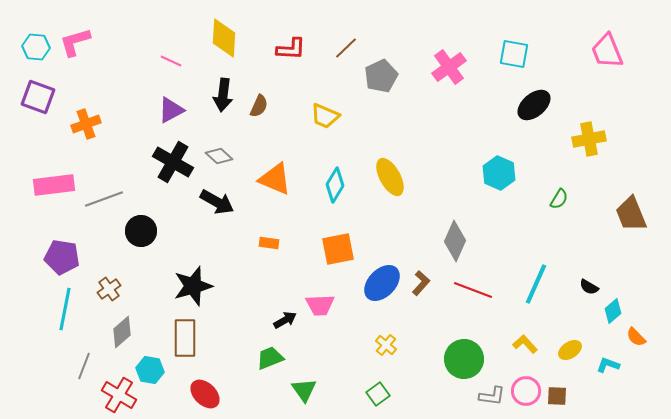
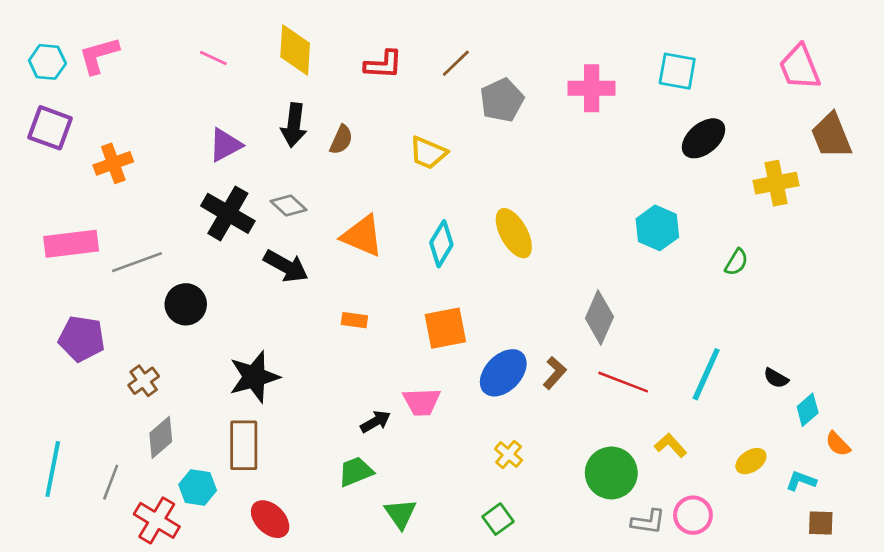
pink line: (171, 61) -> (213, 58), moved
pink cross: (449, 67) -> (592, 88), turned 36
brown trapezoid: (631, 214) -> (831, 136), moved
cyan line: (65, 309) -> (53, 469), moved
yellow L-shape: (525, 344) -> (671, 445), moved
brown square: (557, 396) -> (821, 523), moved

